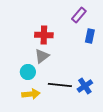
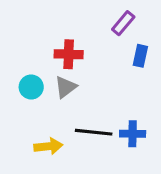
cyan circle: (28, 72) -> (31, 87), moved
blue cross: (85, 86) -> (133, 134), turned 35

